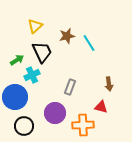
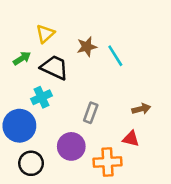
black trapezoid: (42, 52) -> (54, 67), turned -40
green arrow: (17, 60) -> (22, 58), moved
brown arrow: (109, 84) -> (141, 109), turned -96

